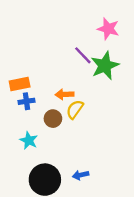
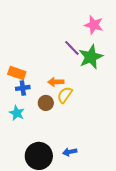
orange rectangle: (20, 84) -> (17, 73), turned 30
cyan star: (29, 140) -> (17, 113), moved

